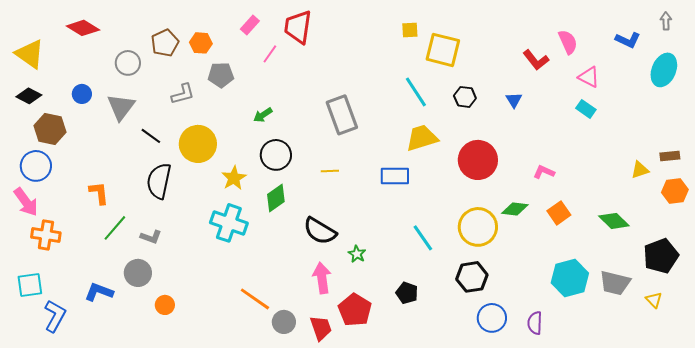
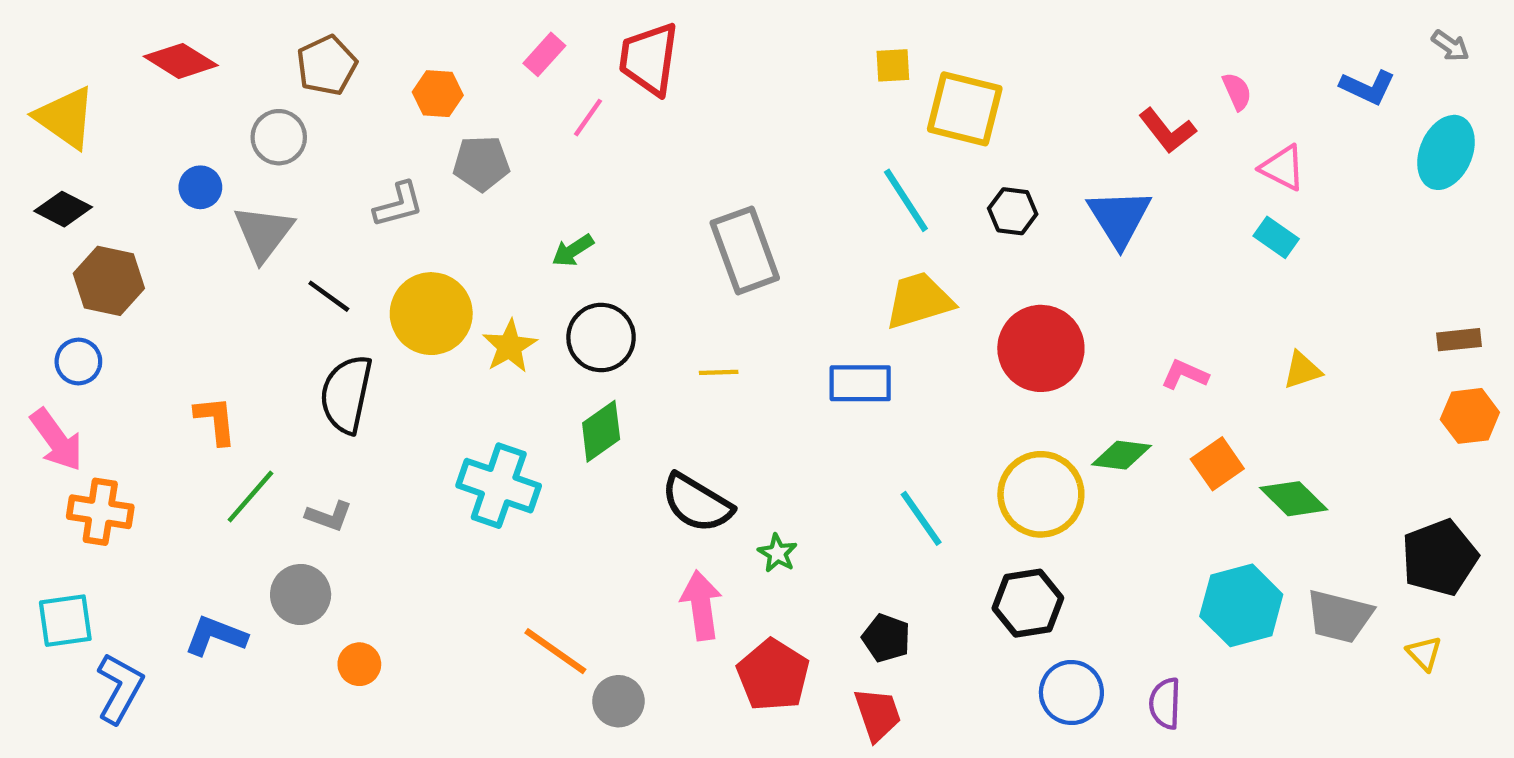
gray arrow: (666, 21) -> (1450, 46), turned 126
pink semicircle: (568, 42) -> (1237, 91), size x0.7
brown pentagon: (165, 43) -> (327, 65), moved
blue circle: (82, 94) -> (200, 187), moved
blue triangle: (514, 100) -> (1119, 218), size x1.8
blue circle: (36, 166) -> (78, 361), size x0.7
yellow triangle: (640, 170) -> (1302, 370), moved
yellow star: (234, 178) -> (510, 346), moved
green diamond: (614, 221) -> (1294, 499), moved
red trapezoid: (321, 328) -> (878, 714), moved

